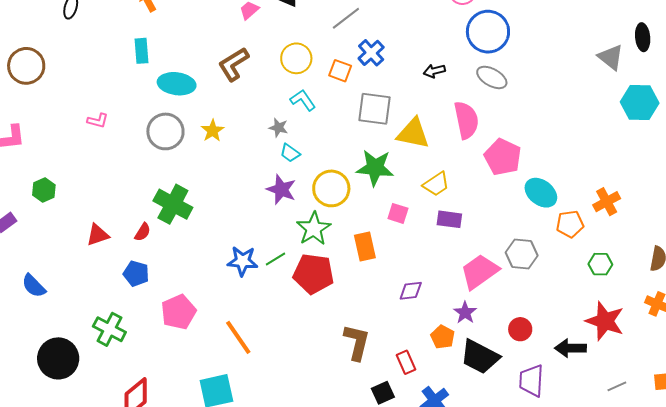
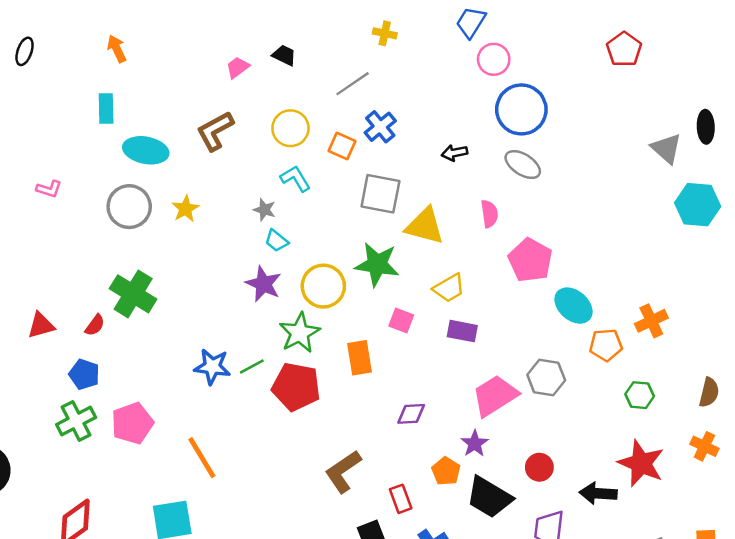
pink semicircle: (466, 120) -> (489, 214), size x0.6
green cross: (109, 329) -> (76, 421), moved, turned 32
brown L-shape: (357, 342) -> (343, 472), turned -141

